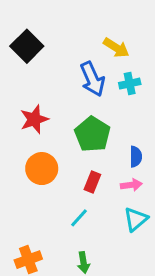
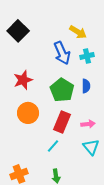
blue semicircle: (136, 157) -> (86, 86), moved
red rectangle: (92, 182) -> (62, 122), size x1.5
cyan triangle: (136, 219) -> (91, 147), turned -30

